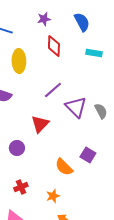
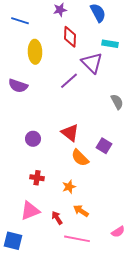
purple triangle: (76, 107) -> (92, 63), moved
red triangle: (40, 124) -> (70, 133), moved, turned -36
red cross: (21, 187) -> (37, 178), turned 32

